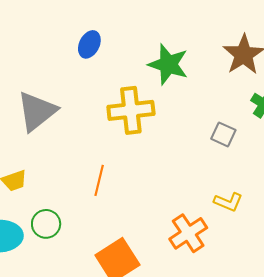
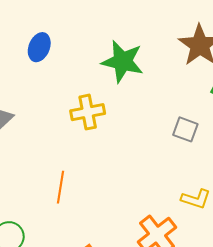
yellow cross: (131, 110) -> (88, 112), size x0.7

